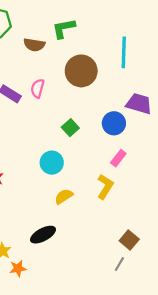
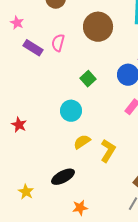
yellow L-shape: (105, 187) -> (108, 151), moved
orange star: (18, 268) -> (80, 208), moved

